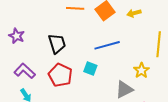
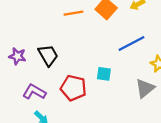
black trapezoid: (57, 44) -> (48, 55), moved
blue line: (107, 45) -> (132, 43), moved

